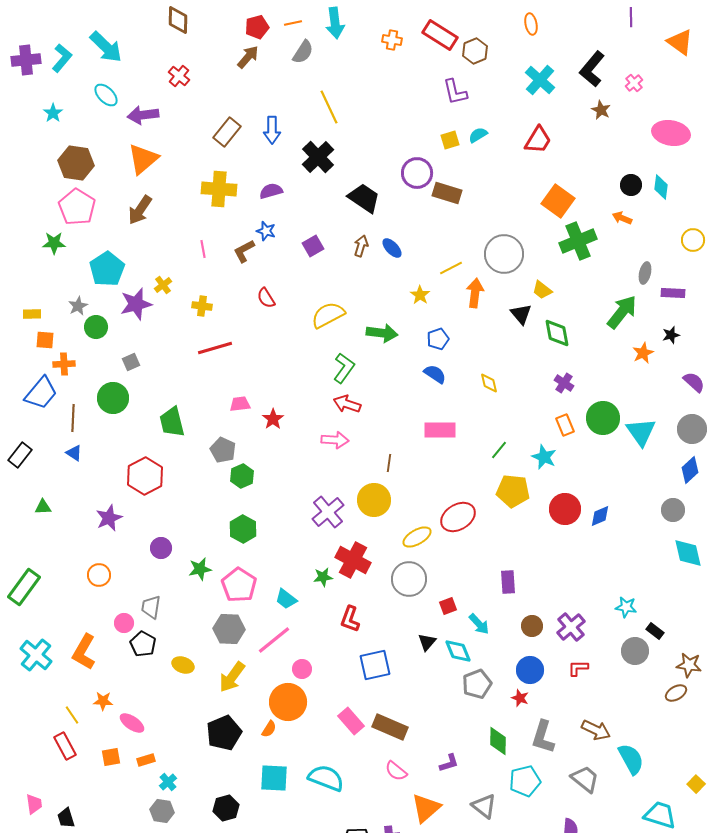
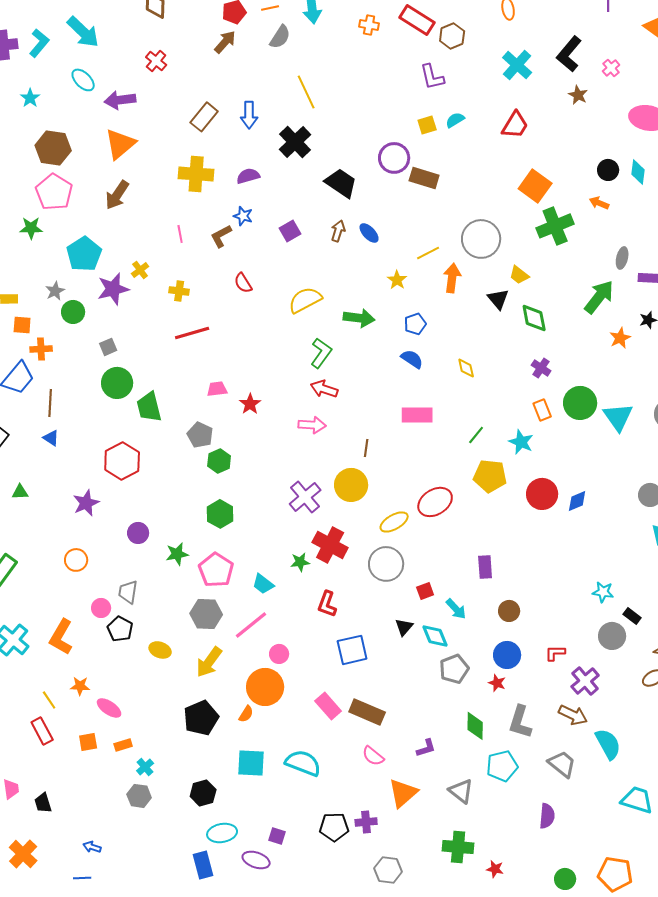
green circle: (113, 398) -> (117, 383), moved
purple cross: (571, 627) -> (585, 681), moved

